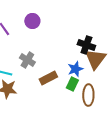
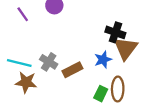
gray cross: (27, 60) -> (49, 62), moved
green rectangle: (72, 84) -> (101, 94), moved

